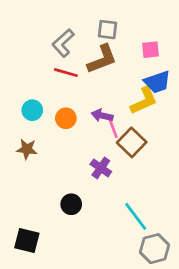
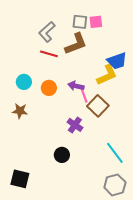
pink square: (150, 50) -> (96, 22), moved
black circle: (71, 204) -> (62, 155), moved
cyan line: (136, 216) -> (115, 153), moved

